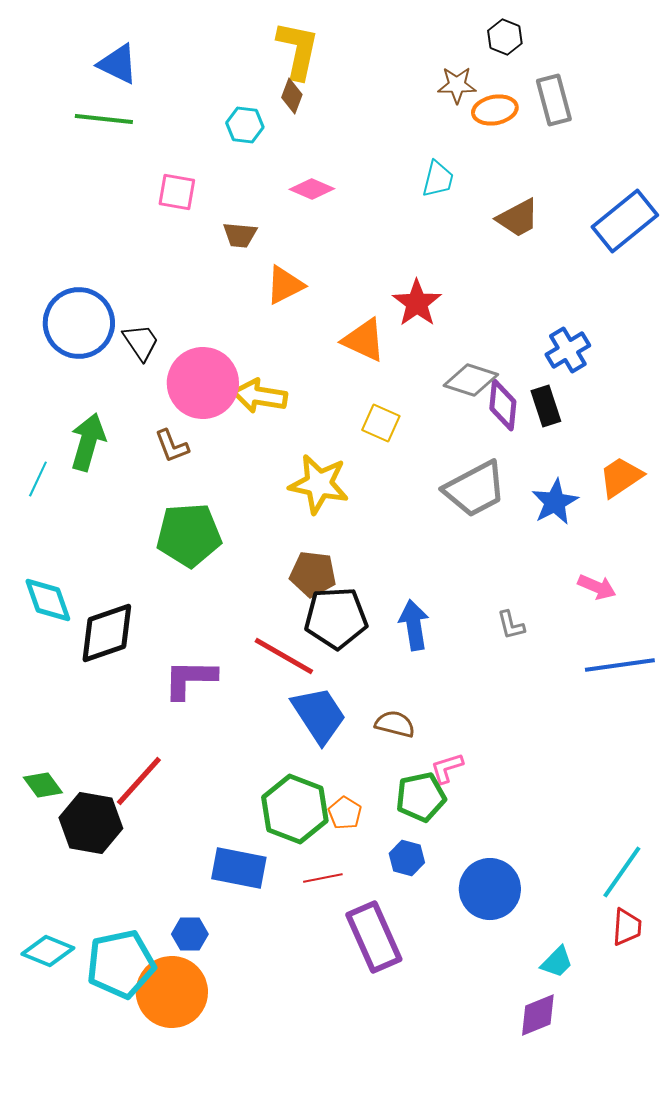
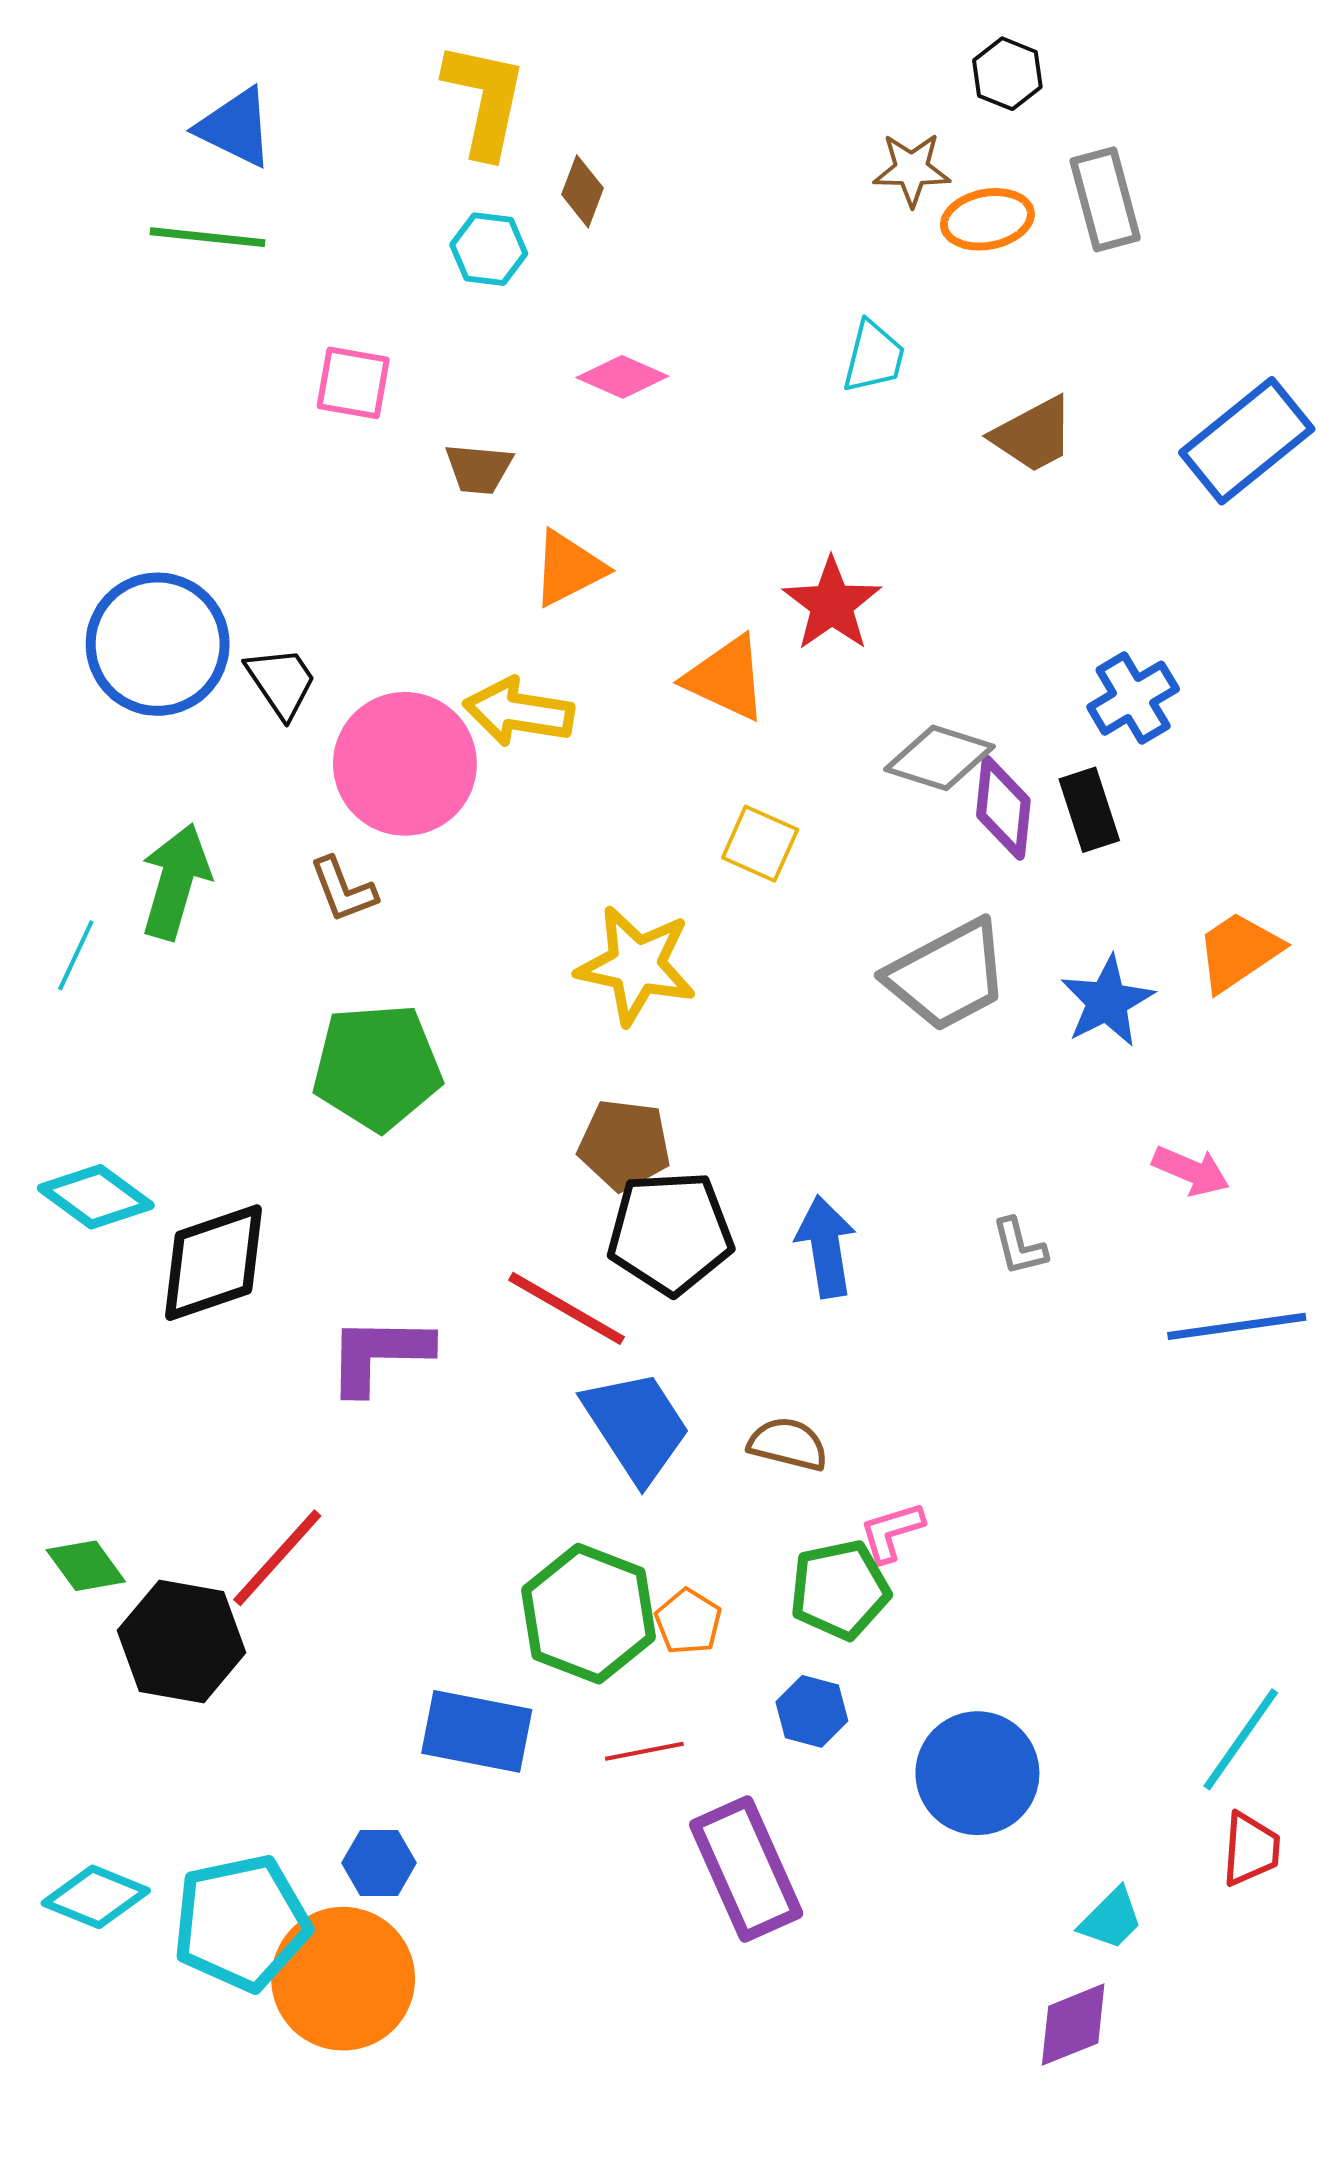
yellow L-shape: (298, 50) -> (485, 100), moved
yellow arrow: (260, 396) -> (519, 712), moved
cyan diamond: (48, 600) -> (96, 1197), turned -34

